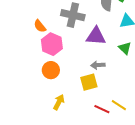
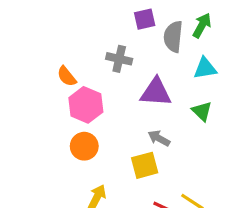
gray cross: (73, 15) -> (119, 59), size x0.7
gray arrow: (98, 65) -> (159, 138), turned 32

